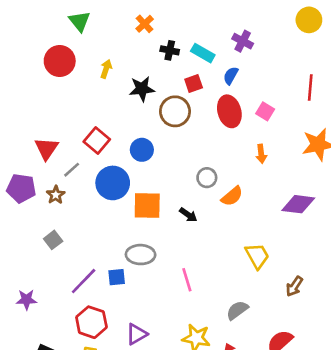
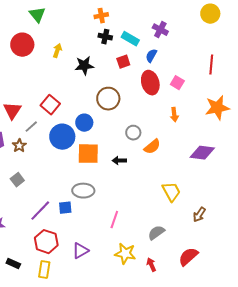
orange cross: (145, 24) -> (101, 16), moved, turned 32
brown circle: (175, 111) -> (108, 99), moved
blue circle: (142, 150) -> (84, 123), moved
black arrow: (188, 215) -> (119, 161), turned 144
pink line: (187, 280) -> (114, 220), moved, turned 36

